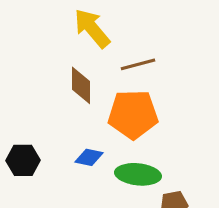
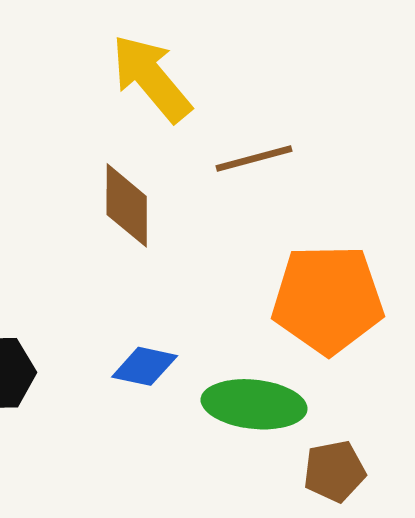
orange pentagon: (133, 114) -> (328, 299), moved

